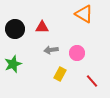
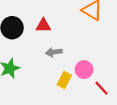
pink circle: (77, 53) -> (84, 70), moved

